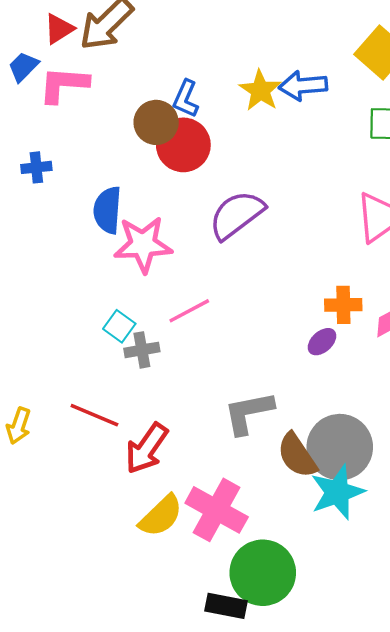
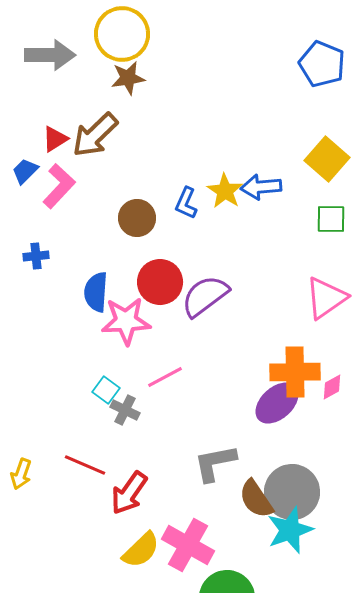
pink L-shape: (64, 84) -> (59, 186), turned 129
blue L-shape: (186, 99) -> (186, 203), moved
red circle: (183, 145) -> (160, 282), moved
orange cross: (343, 305) -> (295, 372), size x1.6
purple ellipse: (322, 342) -> (277, 403), size x1.8
gray cross: (142, 350) -> (125, 410), turned 36

